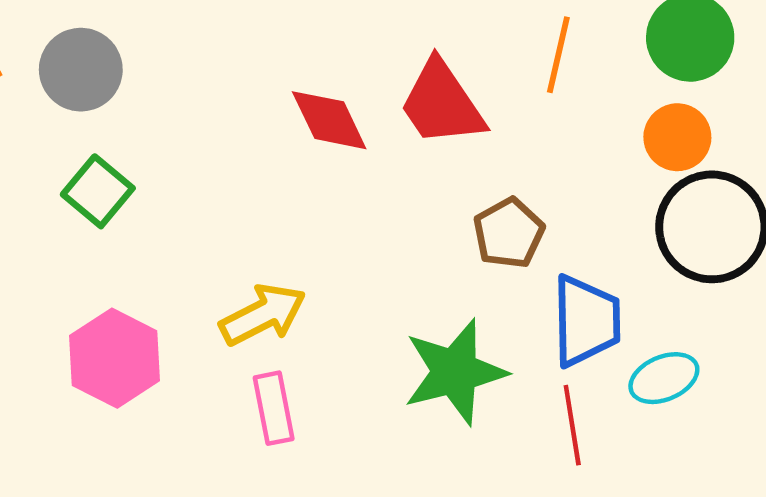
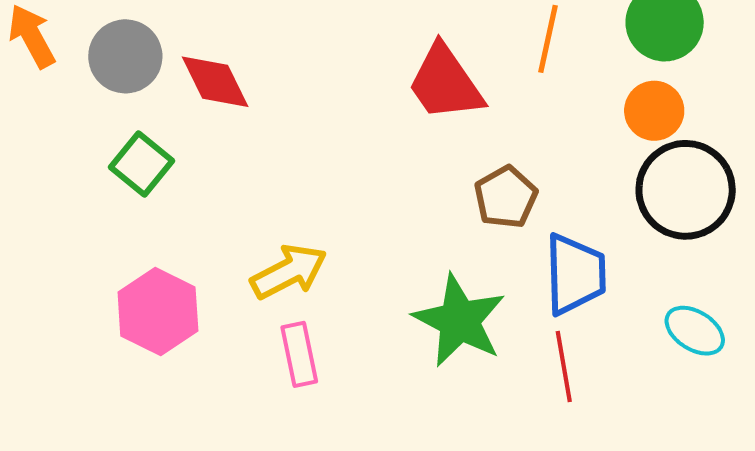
red diamond: (329, 120) -> (215, 82), moved
green star: (455, 372) -> (459, 321), turned -30
cyan ellipse: (664, 378) -> (695, 331), moved, turned 56

